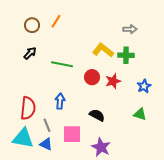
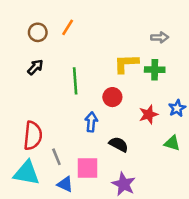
yellow L-shape: (103, 50) -> (126, 63), turned -40
green line: (62, 64) -> (75, 81), turned 75
red star: (113, 81) -> (148, 114), moved
blue arrow: (60, 101) -> (91, 122), moved
blue triangle: (46, 144) -> (65, 184), moved

